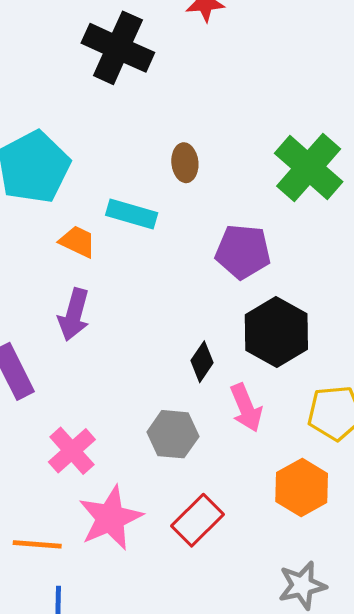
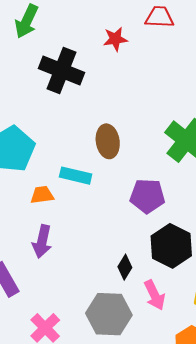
brown ellipse: (185, 163) -> (108, 141), size x1.4
orange trapezoid: (78, 242) -> (42, 195), turned -30
gray hexagon: (173, 434) -> (109, 314), size x1.4

